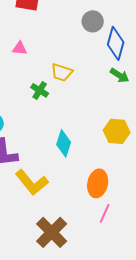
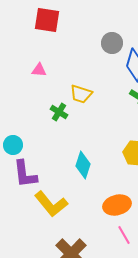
orange ellipse: (98, 183) -> (117, 205), turned 64
pink line: (105, 213) -> (124, 235), turned -54

